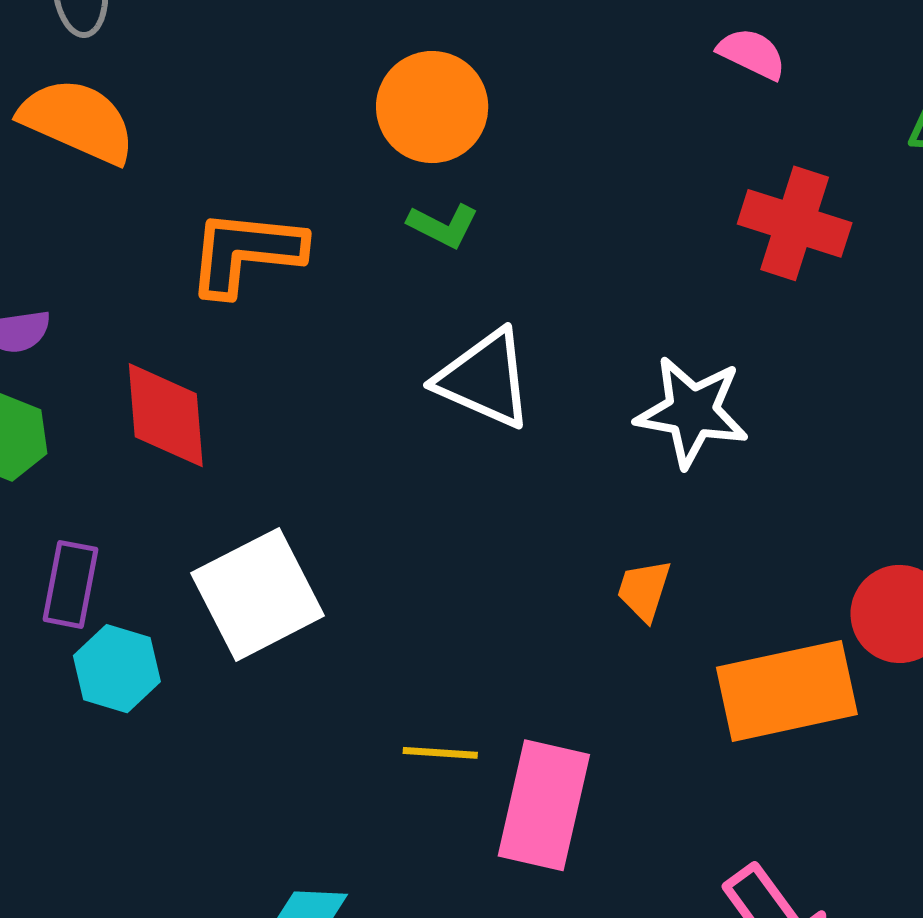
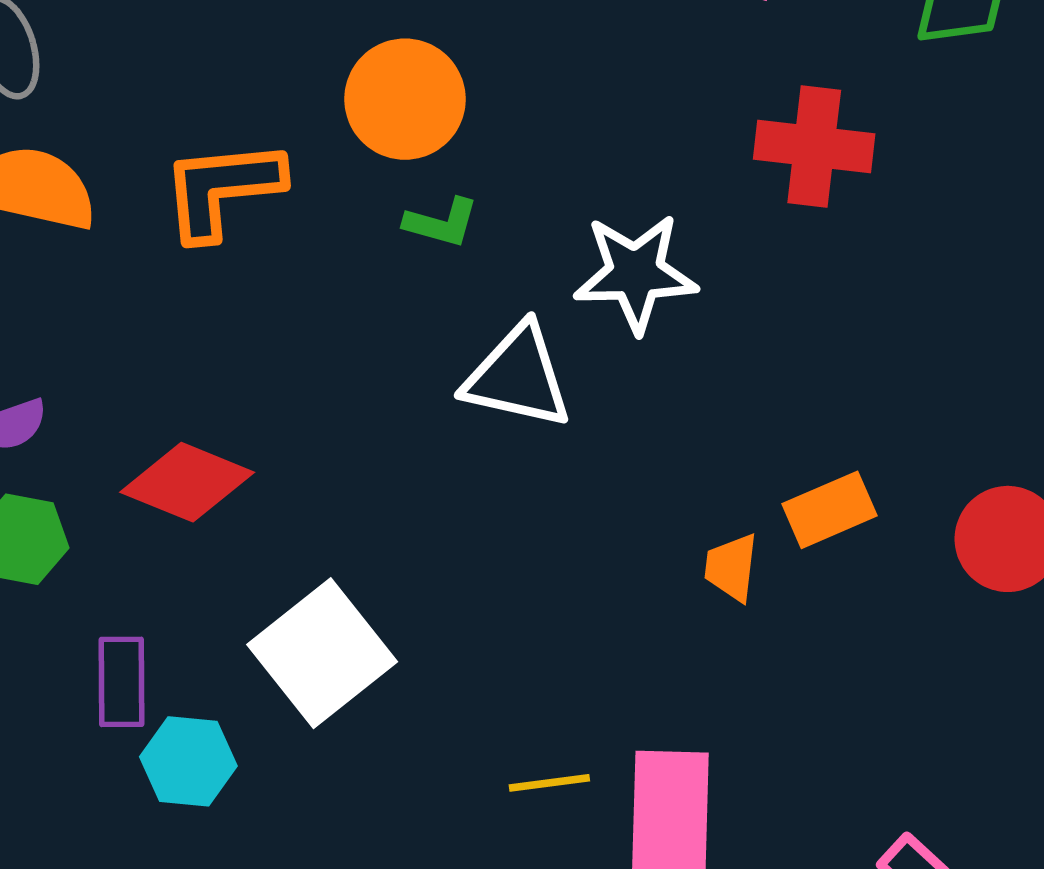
orange L-shape: (246, 252) -> (222, 189), moved
white star: (692, 412) -> (635, 273), moved
red diamond: (166, 415) -> (187, 482), turned -52
orange rectangle: (787, 691) -> (830, 510), moved, size x0.6

